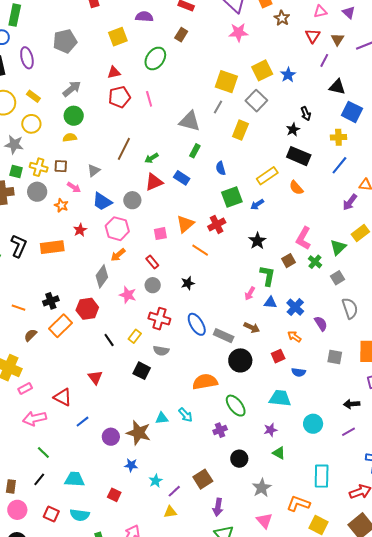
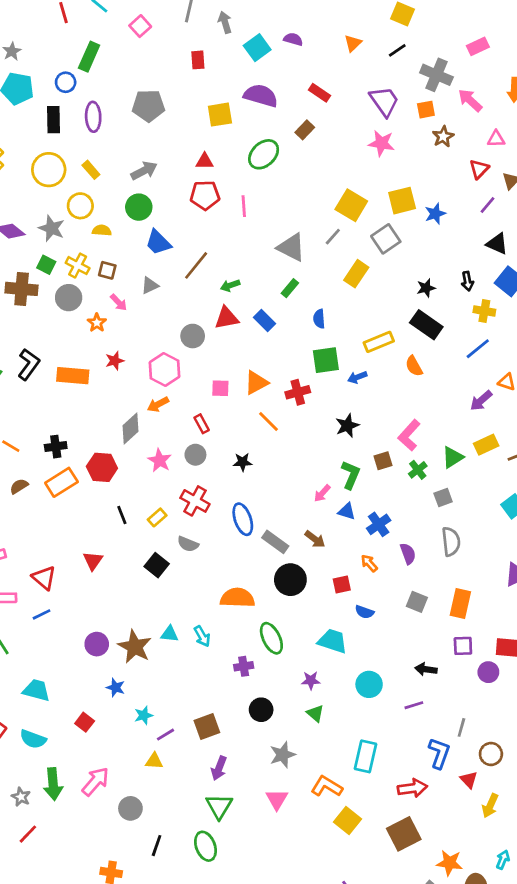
purple semicircle: (144, 17) -> (261, 96), size x1.4
black arrow: (306, 114) -> (467, 281), moved
yellow semicircle: (70, 138) -> (102, 230), moved
blue trapezoid: (102, 202) -> (158, 242), moved
blue line: (82, 422) -> (42, 614), moved

